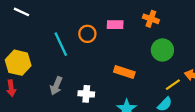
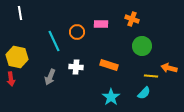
white line: (22, 12) -> (20, 13), turned 56
yellow line: (173, 85) -> (151, 76), turned 40
white cross: (86, 94) -> (76, 67), moved

